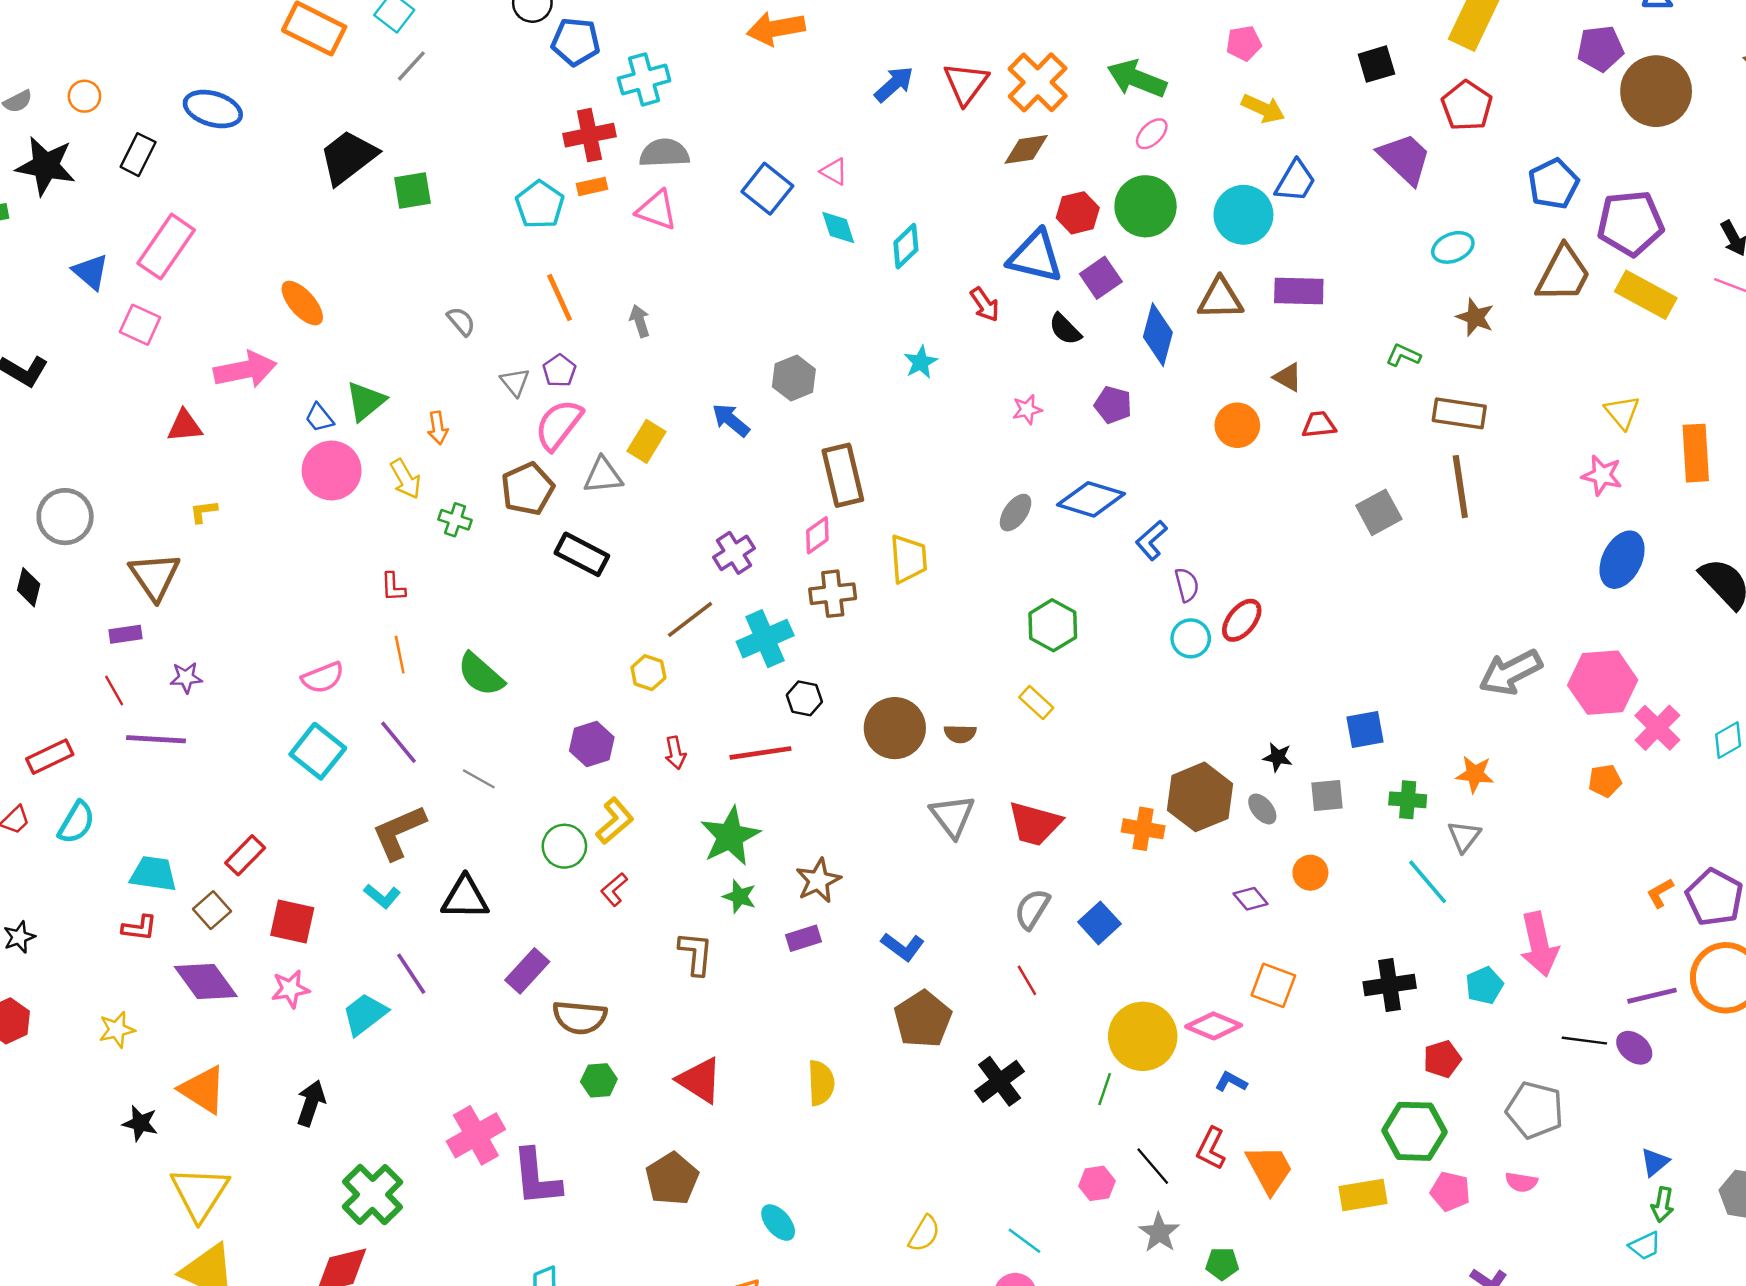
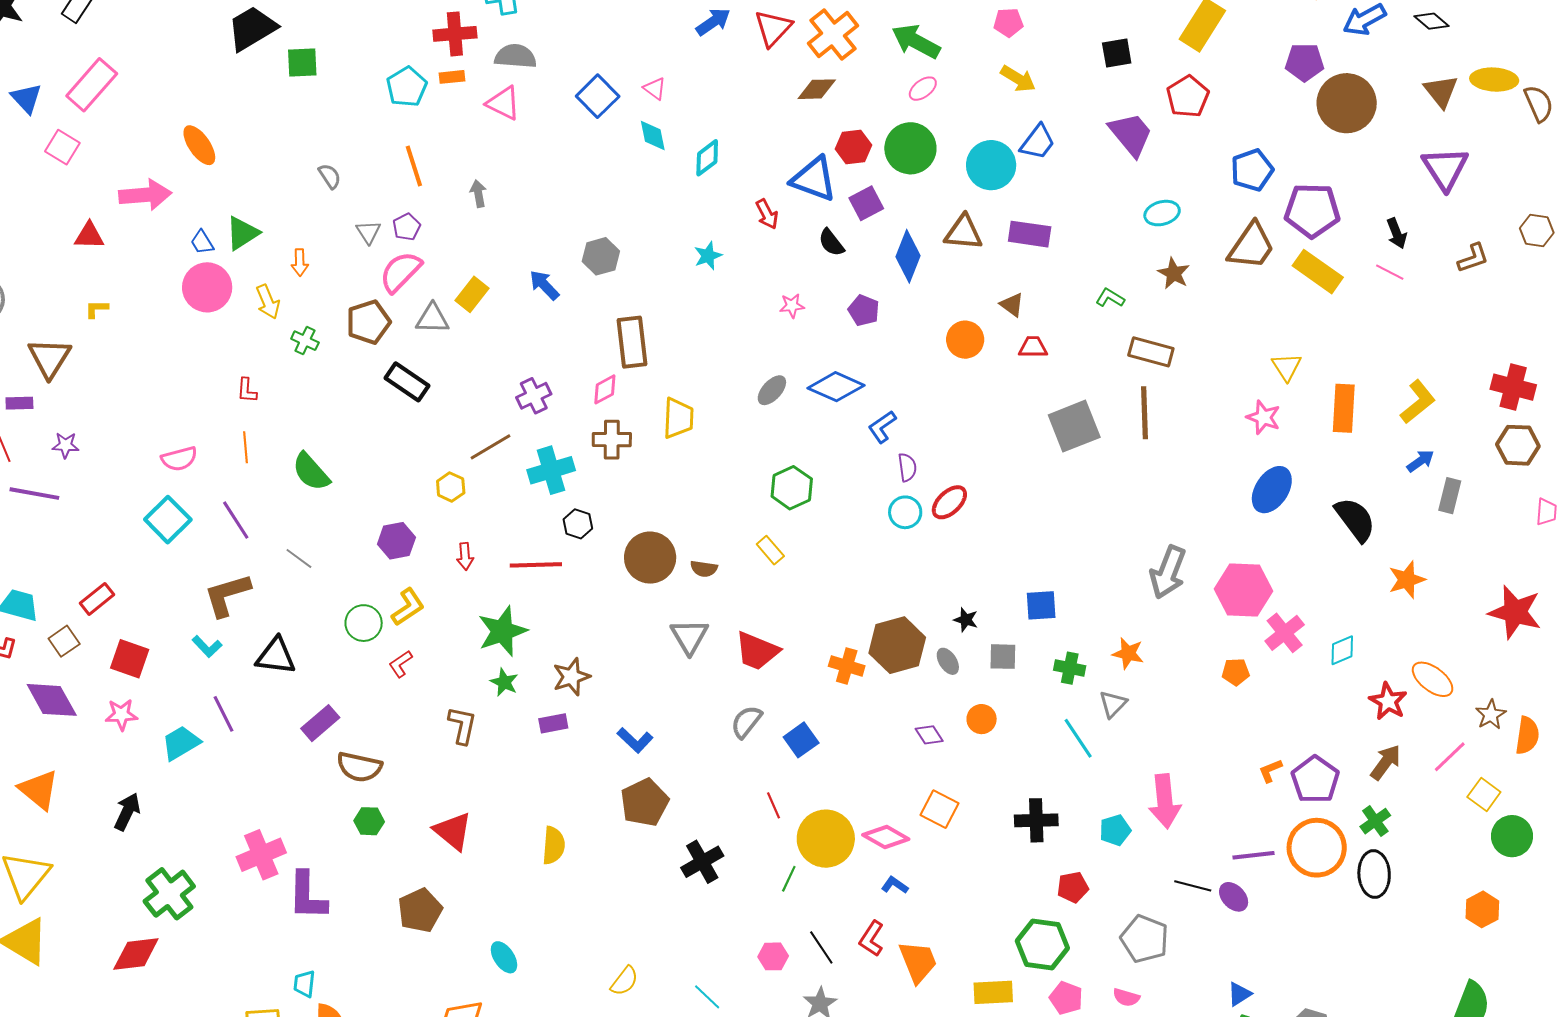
gray square: (1379, 512) -> (1074, 426), size x1.4
gray arrow: (1511, 672) -> (1168, 572), turned -48
red line: (1027, 980) -> (774, 805), moved

